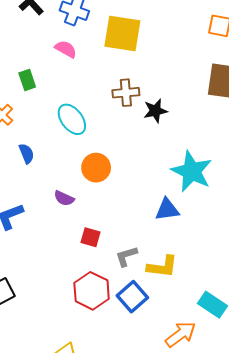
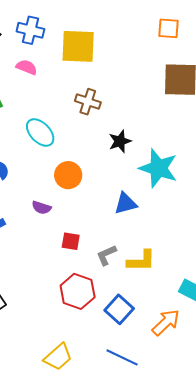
brown cross: (126, 93) -> (88, 102), turned 30
black star: (155, 111) -> (120, 141), moved
blue triangle: (167, 210) -> (126, 203), moved
blue square: (132, 297) -> (119, 309), moved

